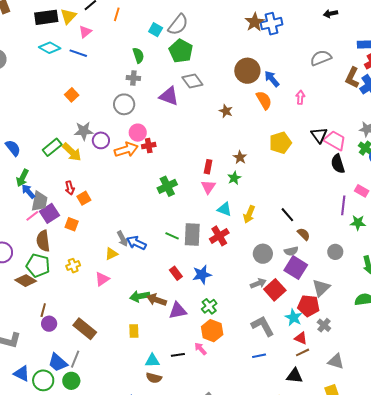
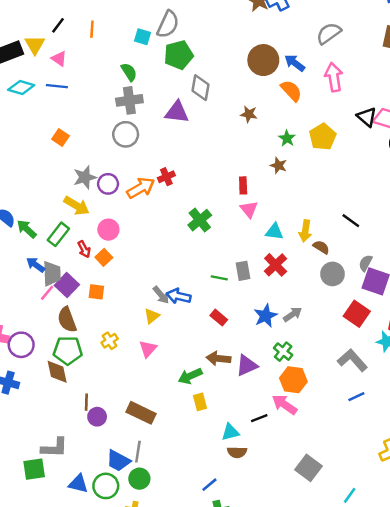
pink triangle: (85, 32) -> (59, 59), turned -32
green pentagon: (181, 51) -> (179, 55), turned -30
gray semicircle: (321, 58) -> (329, 33), moved
gray cross: (133, 78) -> (129, 100), size x1.5
gray diamond: (192, 81) -> (201, 88), turned 60
pink arrow: (300, 97) -> (334, 77), size x1.6
pink circle: (138, 133) -> (108, 230), moved
green rectangle: (52, 147) -> (58, 234), moved
green arrow: (22, 178) -> (27, 229), moved, turned 120
green star: (234, 178) -> (287, 138), moved
brown semicircle: (304, 234) -> (321, 247), moved
gray rectangle: (192, 235) -> (243, 271), size x0.7
gray semicircle: (291, 251) -> (366, 263), turned 144
red rectangle: (176, 273) -> (219, 318), moved
brown diamond: (26, 281) -> (57, 372), turned 60
gray arrow: (258, 283) -> (293, 314), moved
green arrow: (140, 296) -> (190, 376), moved
pink arrow: (200, 349) -> (285, 405), size x1.5

